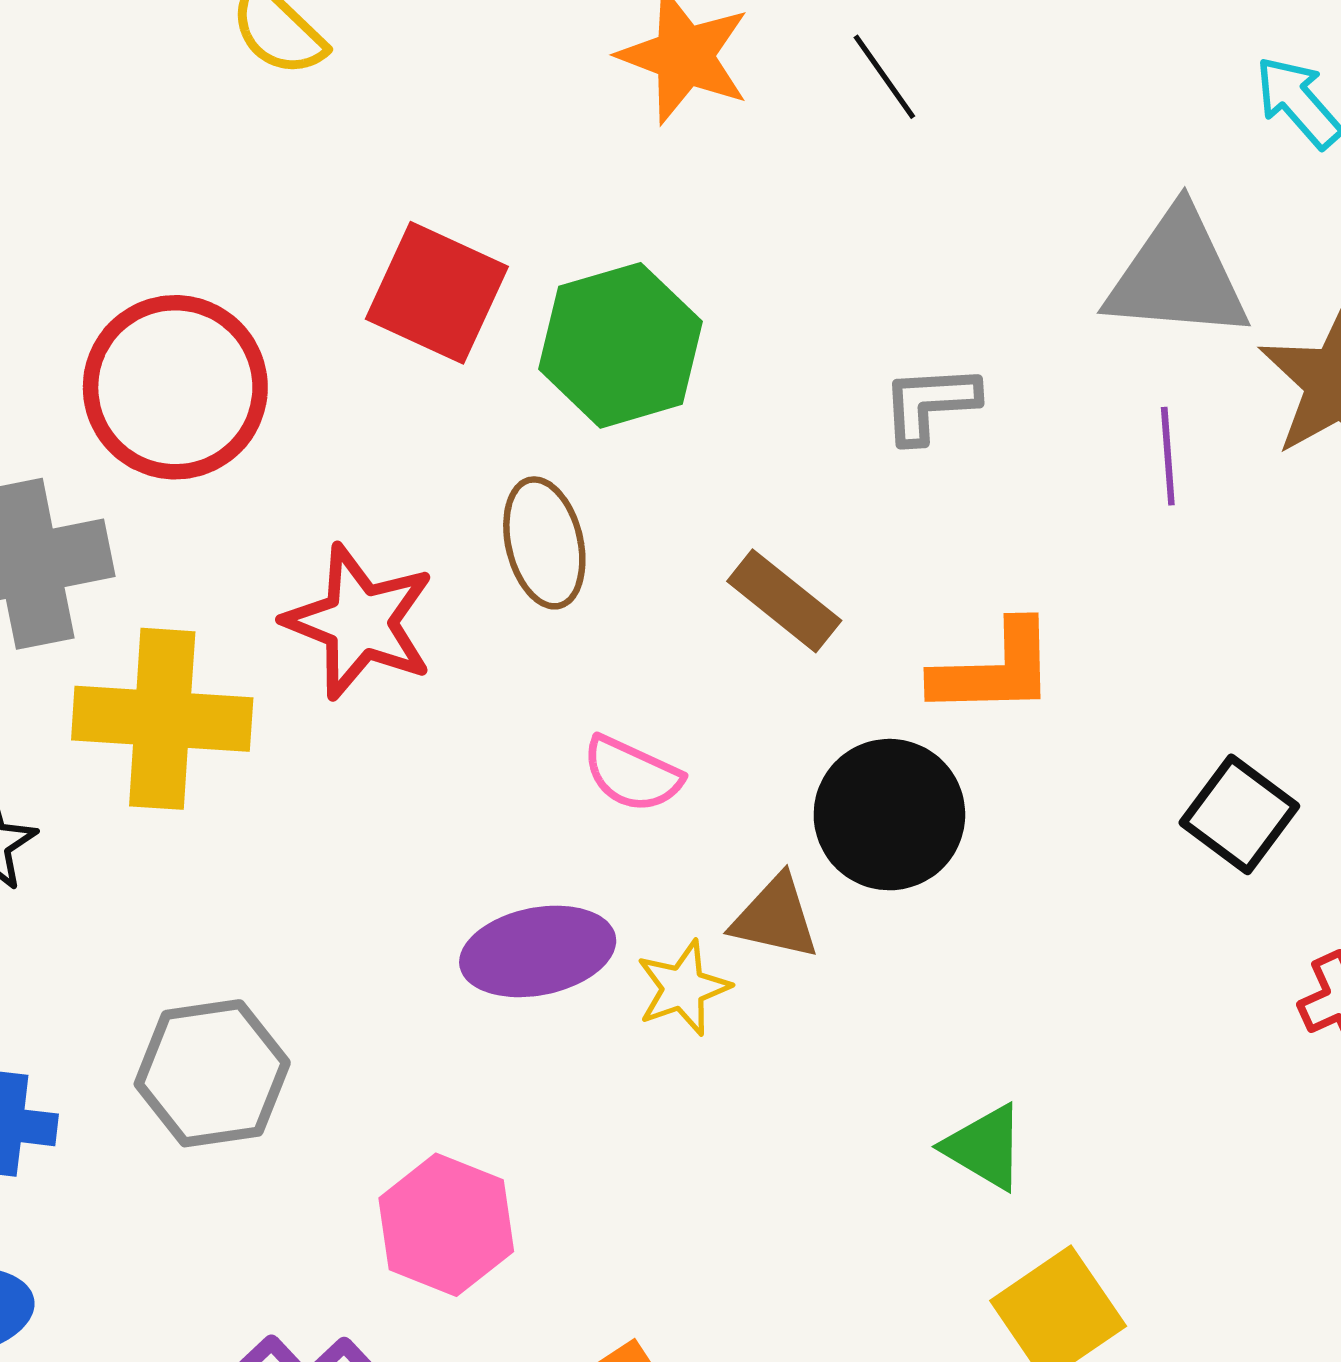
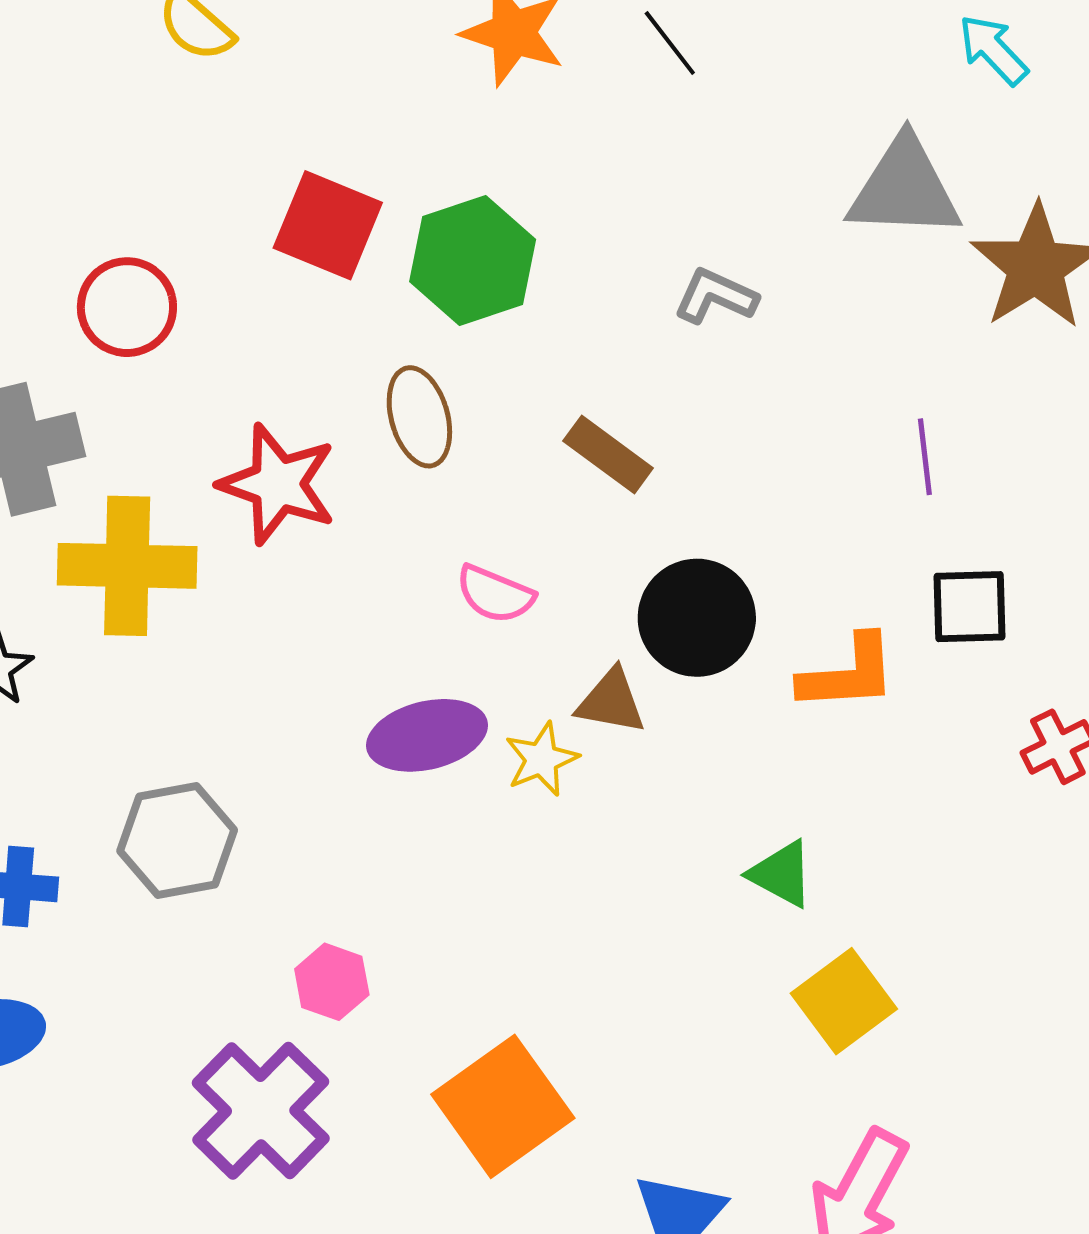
red circle: (175, 387) -> (127, 307), size x0.7
gray L-shape: (930, 404) -> (716, 296), turned 30
purple line: (1168, 456) -> (925, 457), moved
orange L-shape: (994, 669) -> (848, 673), moved
black square: (1239, 814) -> (969, 607), turned -36
pink hexagon: (446, 1225) -> (332, 982), moved, size x0.7

